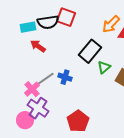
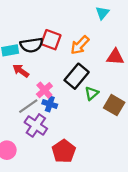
orange arrow: (111, 24) -> (80, 45), moved
pink cross: (32, 89) -> (44, 90), moved
purple cross: (38, 108) -> (36, 125), moved

